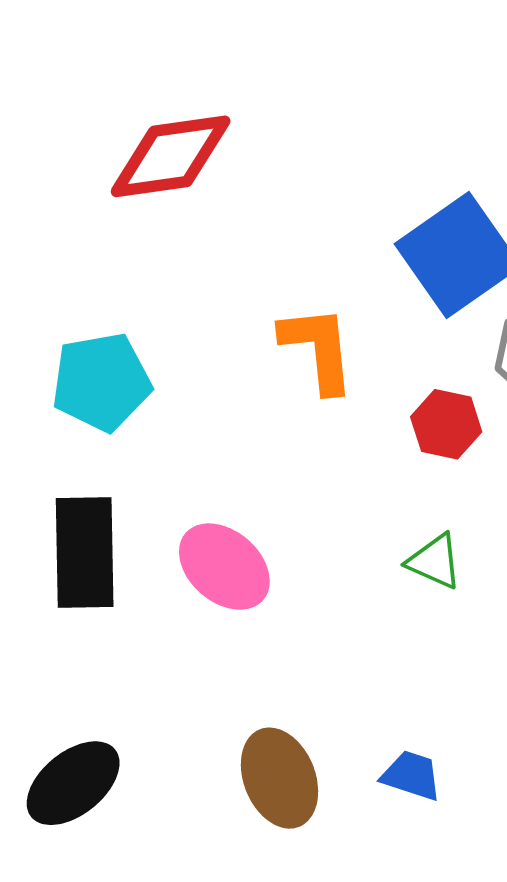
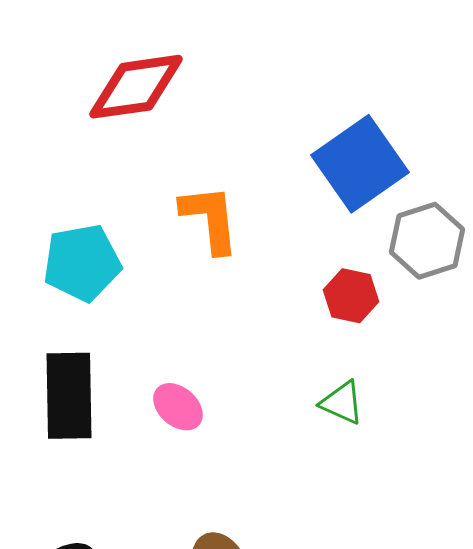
orange L-shape: (318, 349) -> (210, 219), moved
pink ellipse: (224, 567) -> (178, 407), size x0.7

